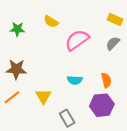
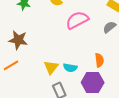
cyan semicircle: (75, 80) -> (70, 68), moved
yellow triangle: (43, 96) -> (51, 67), moved

